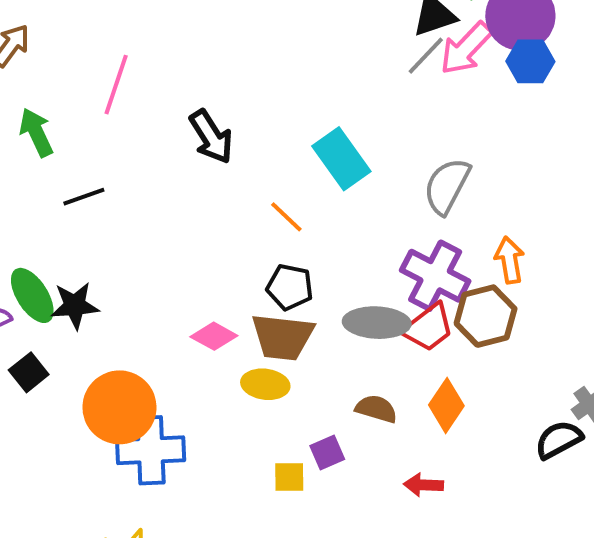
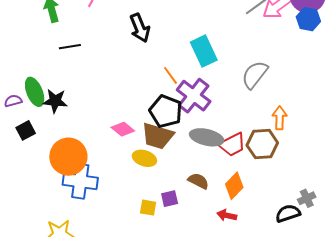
purple cross: (435, 276) -> (194, 96), moved
black pentagon: (290, 287) -> (166, 111), size x1.4
red arrow: (424, 485) -> (227, 215), moved

